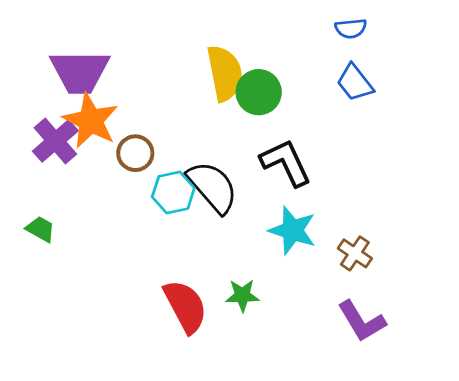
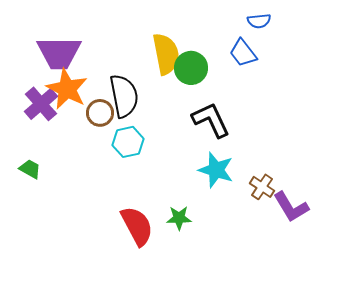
blue trapezoid: (355, 83) -> (243, 53), moved
black semicircle: (213, 187) -> (124, 96), moved, turned 30
purple L-shape: (362, 321) -> (291, 207), moved

